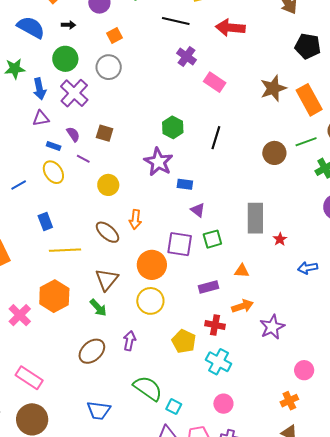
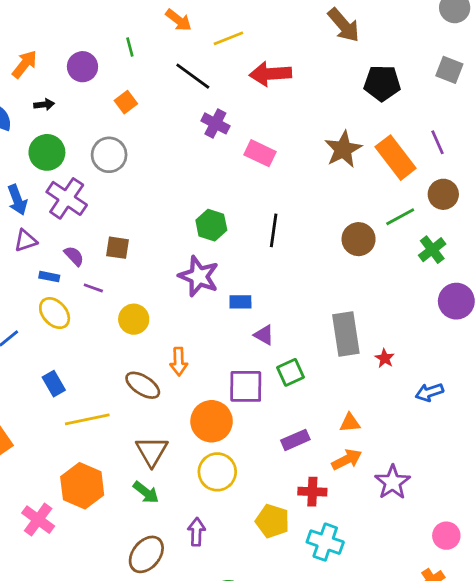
black line: (176, 21) -> (193, 76), turned 32
orange square: (115, 36) -> (126, 102), moved
orange triangle: (242, 271) -> (350, 423), moved

